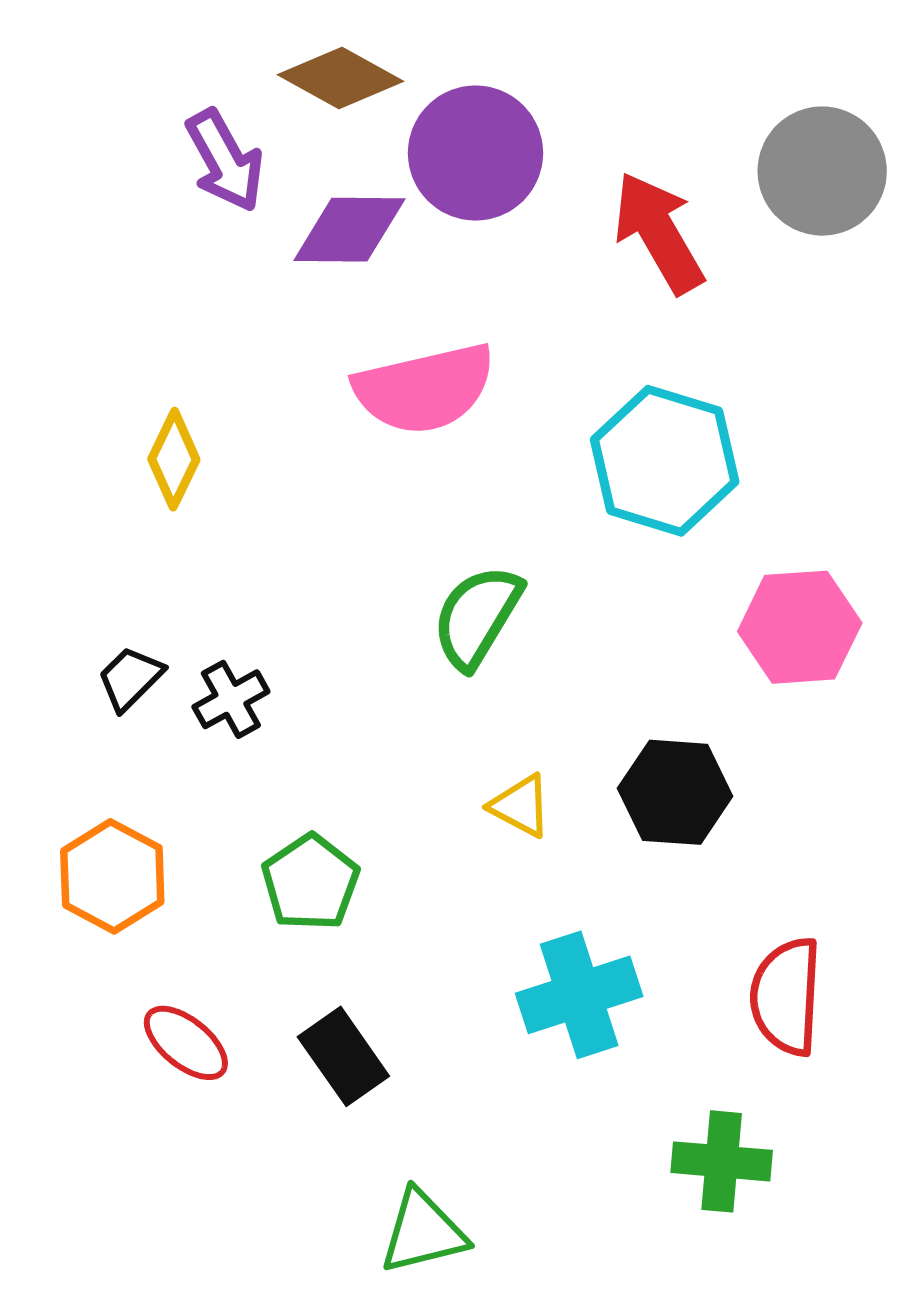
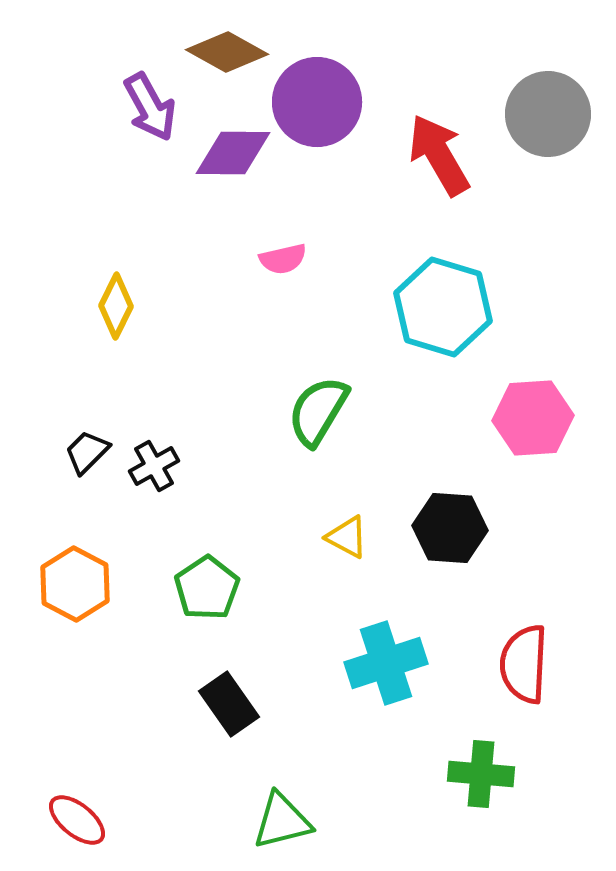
pink semicircle: (424, 389) -> (283, 259), size x0.5
red ellipse: (186, 1043) -> (77, 820), moved

